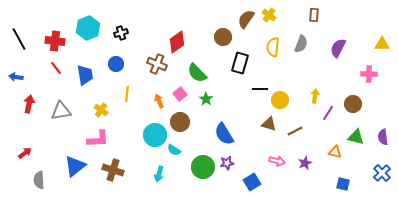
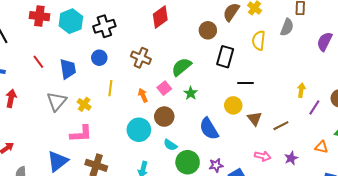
black cross: (121, 33) -> (104, 26), size x1.5
red cross: (55, 41) -> (39, 16), moved
red diamond: (177, 42) -> (160, 17), moved
gray semicircle: (301, 44) -> (287, 27), moved
green semicircle: (197, 73) -> (181, 67), turned 95
yellow circle: (280, 100) -> (233, 105), moved
gray triangle: (61, 111) -> (57, 101), moved, turned -40
brown triangle: (269, 124) -> (255, 119), turned 35
cyan semicircle: (174, 150) -> (170, 145), moved
purple star: (227, 163) -> (216, 165), moved

